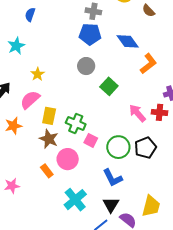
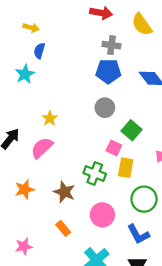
cyan star: (16, 46) -> (25, 74), moved
yellow rectangle: (49, 116) -> (126, 168), moved
orange star: (13, 126) -> (25, 189), moved
pink square: (91, 140) -> (114, 148), moved
pink circle: (68, 159) -> (102, 215), moved

